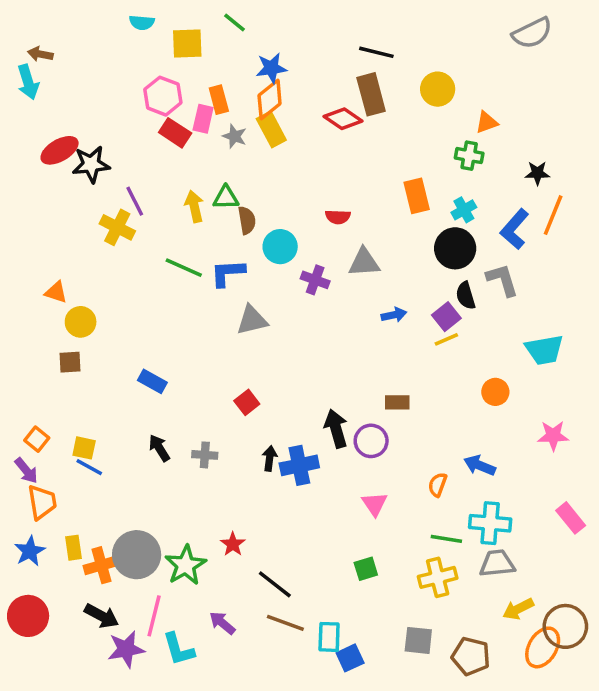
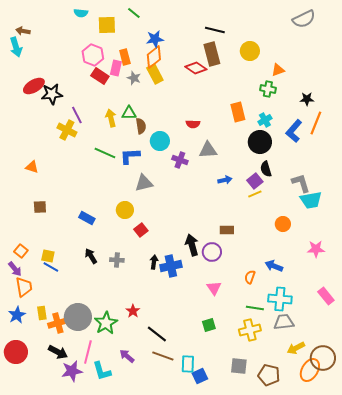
gray L-shape: (502, 280) -> (301, 183), moved
yellow circle: (81, 322) -> (125, 210), moved

